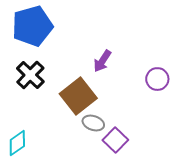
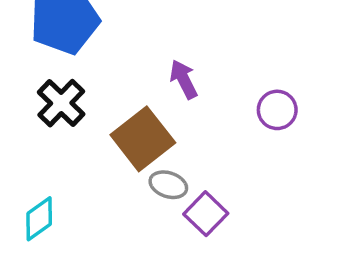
purple arrow: (102, 61) -> (184, 79), turned 120

